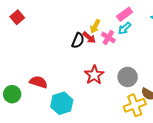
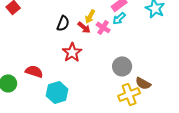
black semicircle: (78, 41) -> (63, 23), moved
red star: (94, 75) -> (72, 52), moved

